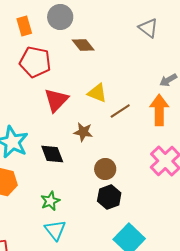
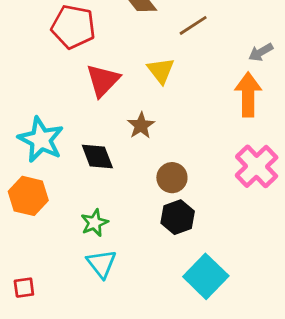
yellow triangle: (97, 93) -> (161, 71), turned 30
brown line: (120, 111) -> (193, 25), moved
brown star: (83, 132) -> (141, 125), turned 30

